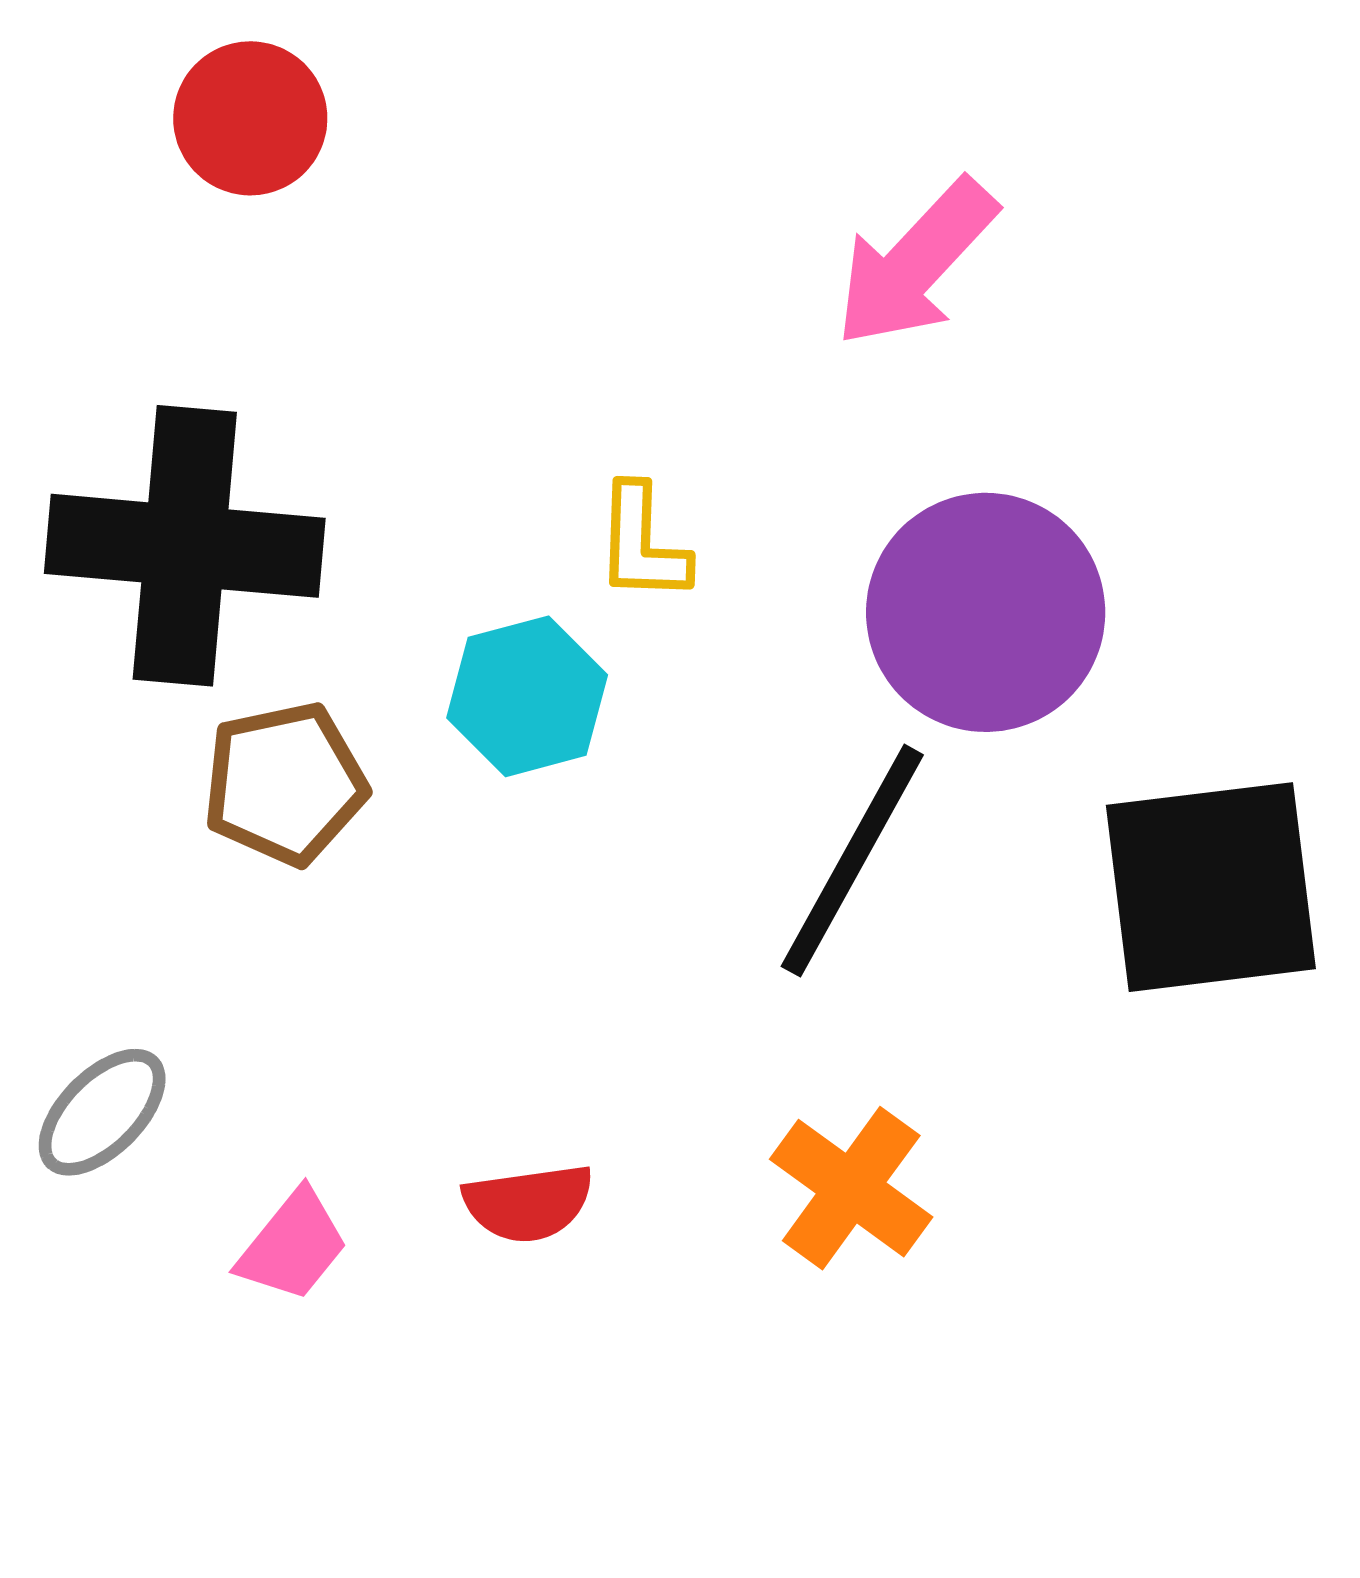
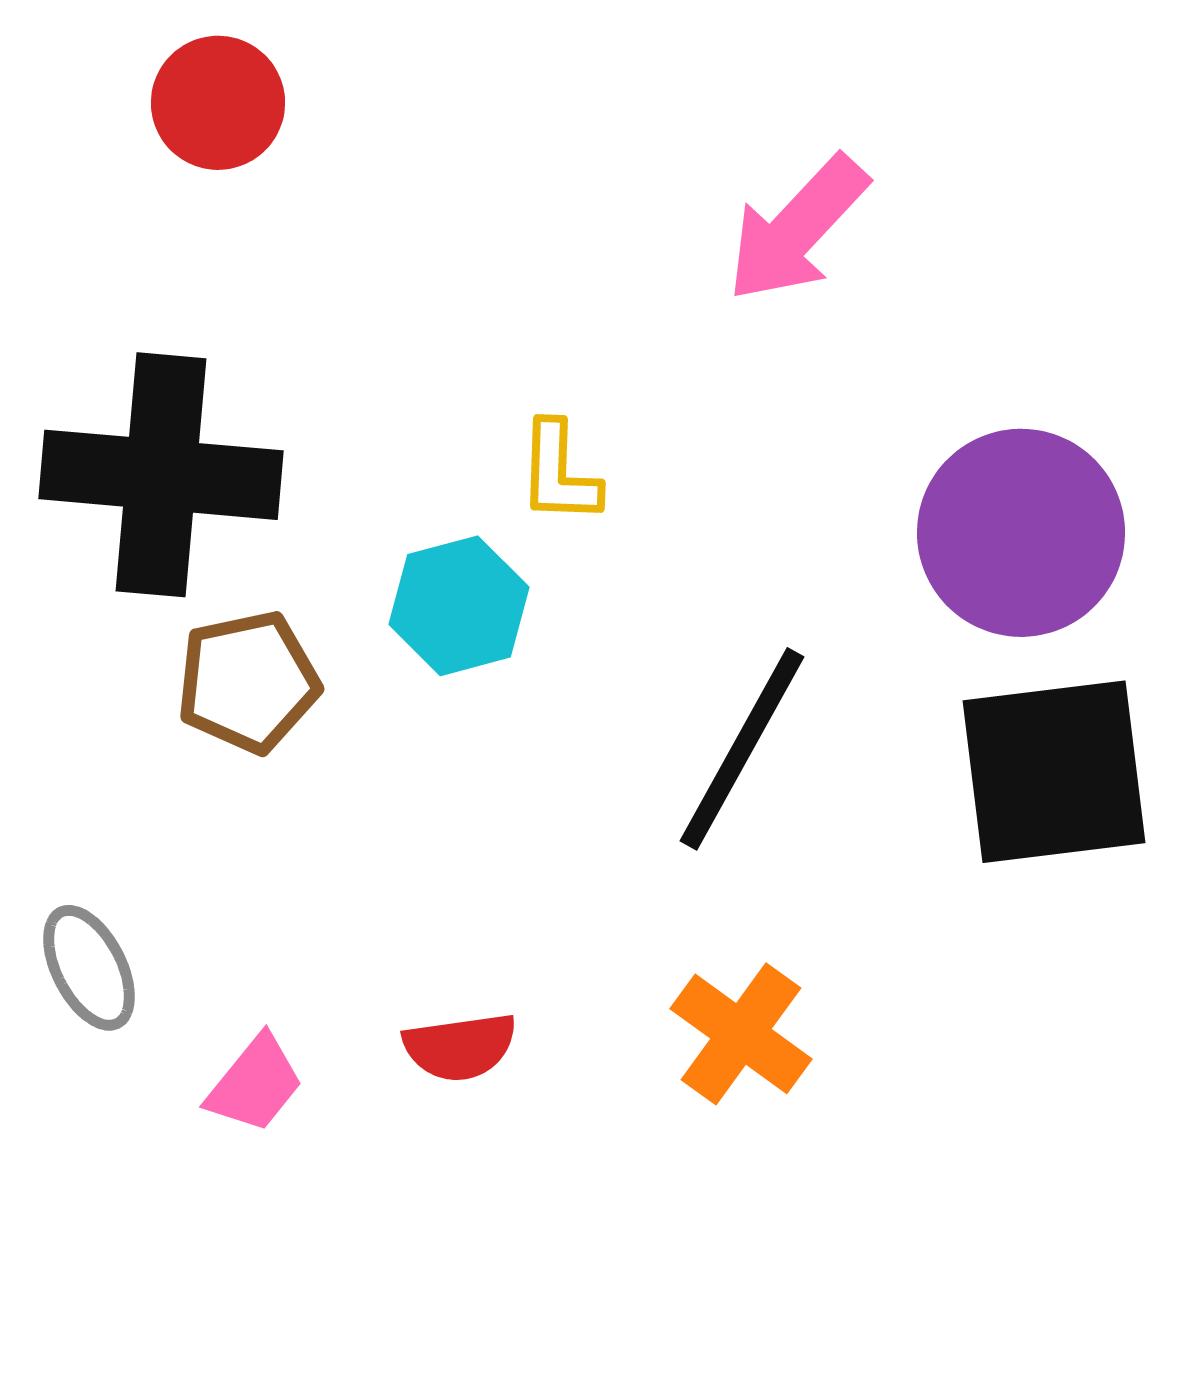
purple circle: (986, 612) -> (1021, 533), moved
gray ellipse: (102, 1112) -> (89, 968), turned -72

